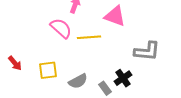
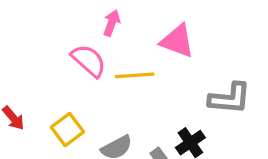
yellow square: (48, 70) -> (67, 130), turned -30

